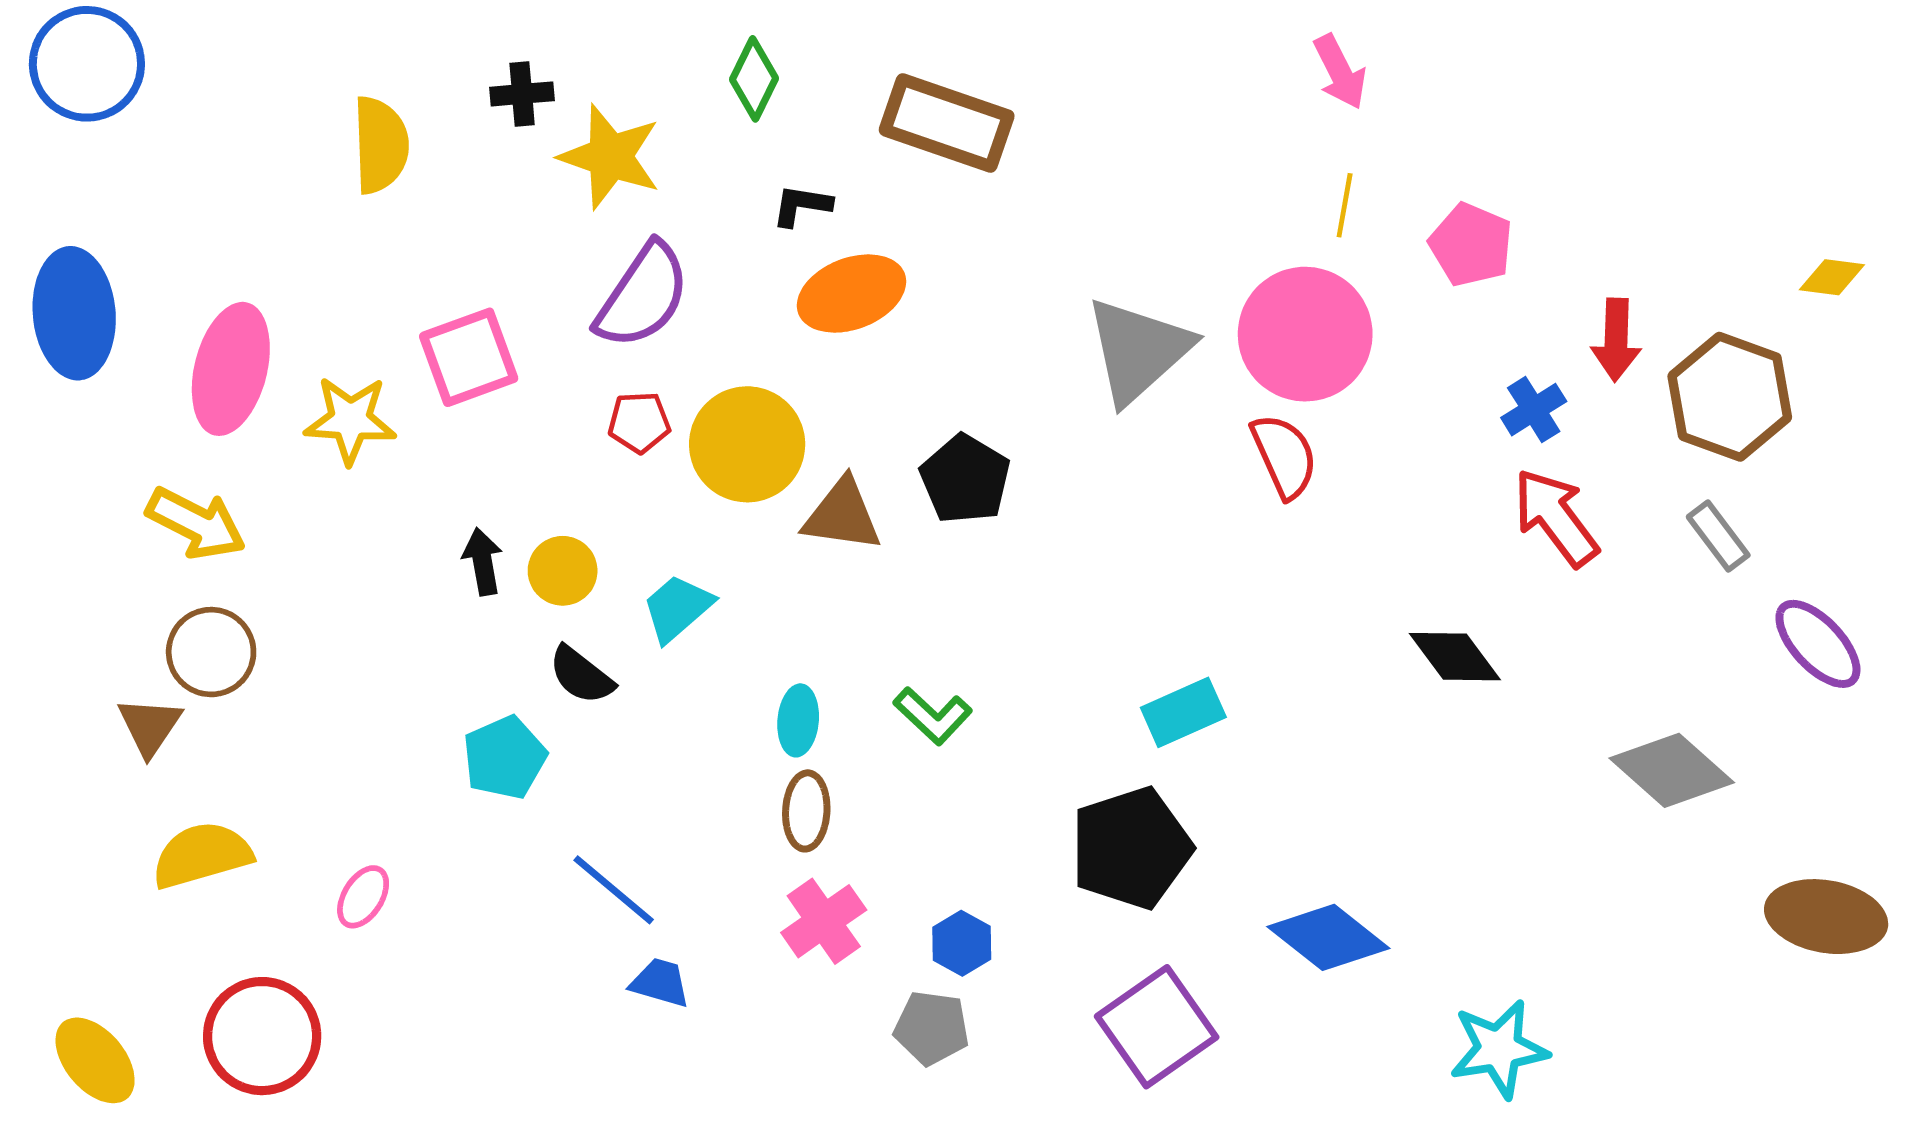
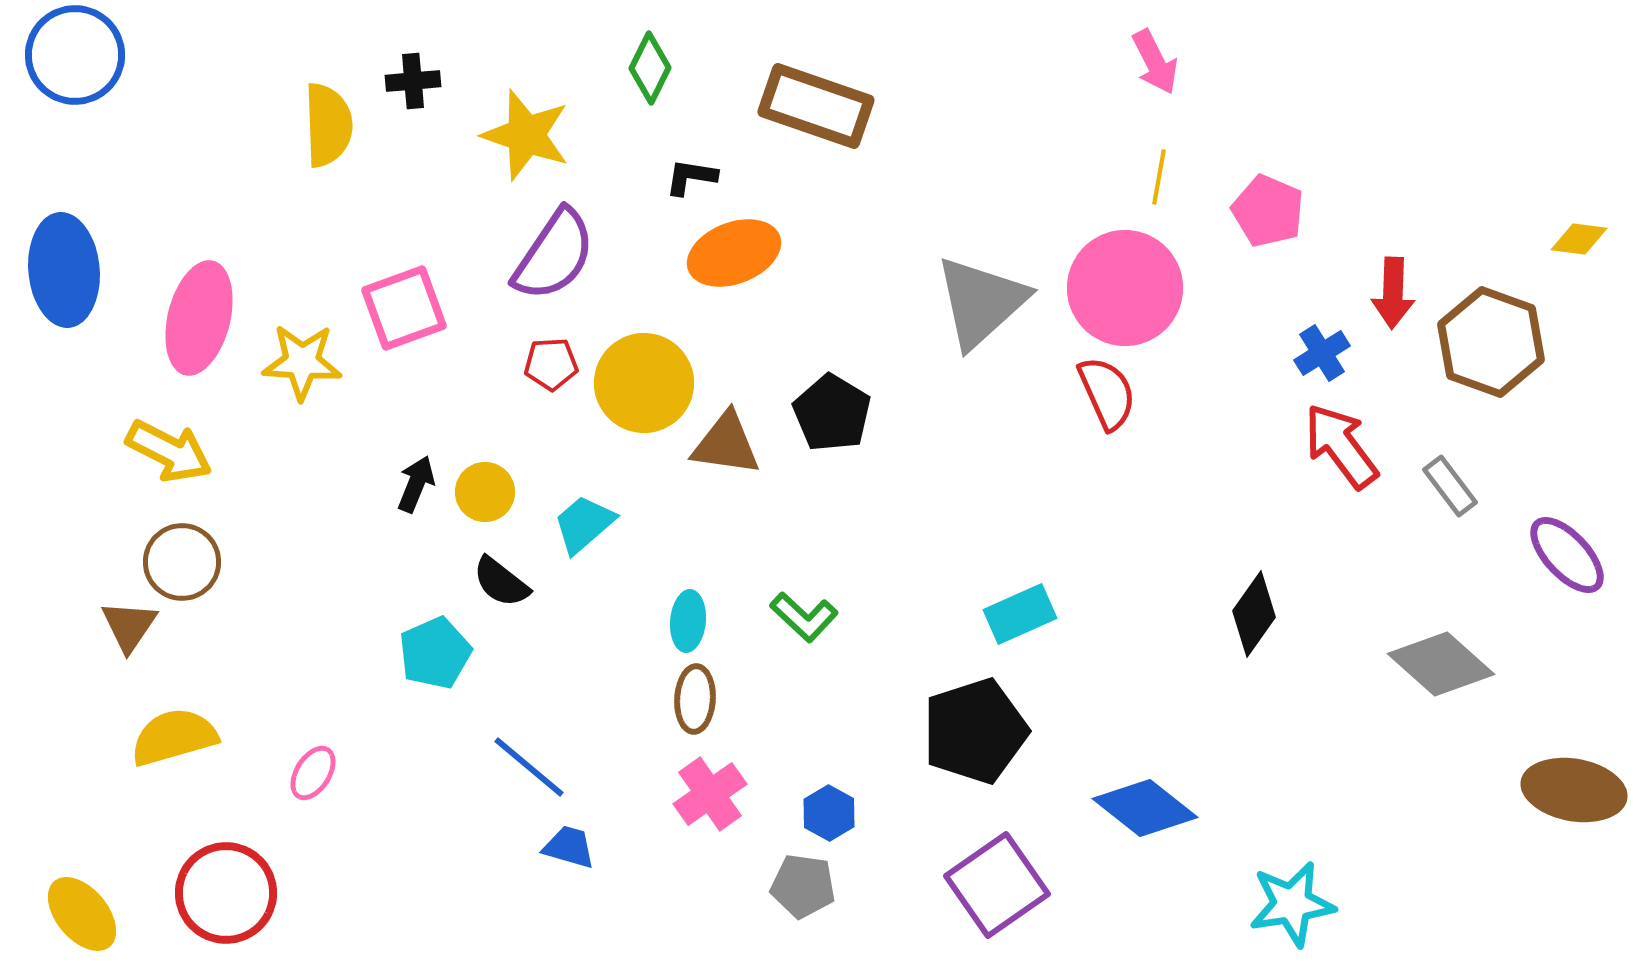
black cross: (522, 94) -> (413, 81), moved
gray rectangle: (1718, 536) -> (1450, 486), moved
black arrow: (483, 562) -> (416, 484), turned 32
black diamond: (1455, 657) -> (1254, 614), moved, turned 72

